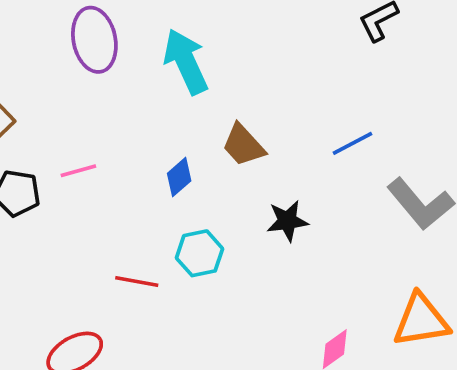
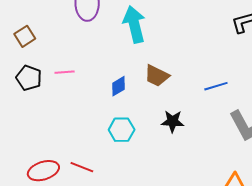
brown trapezoid: (243, 145) -> (157, 76), turned -32
red line: (137, 281) -> (82, 167), moved

